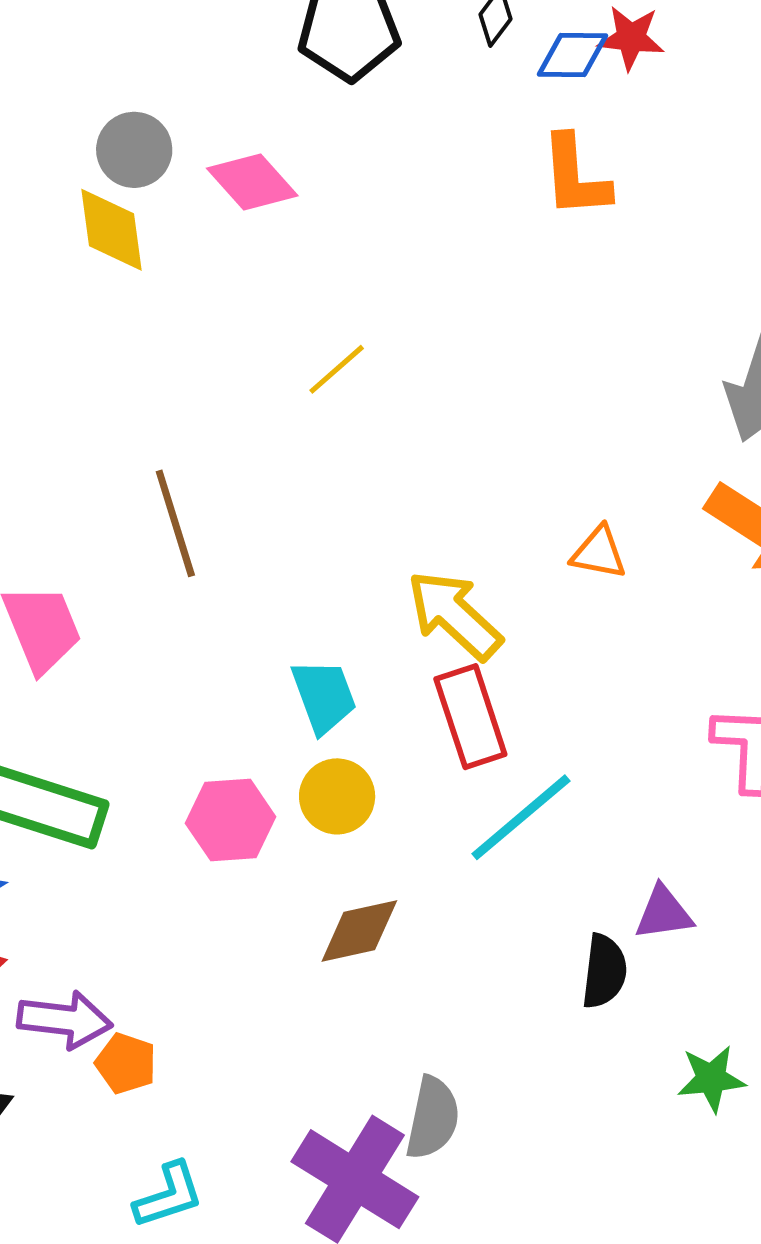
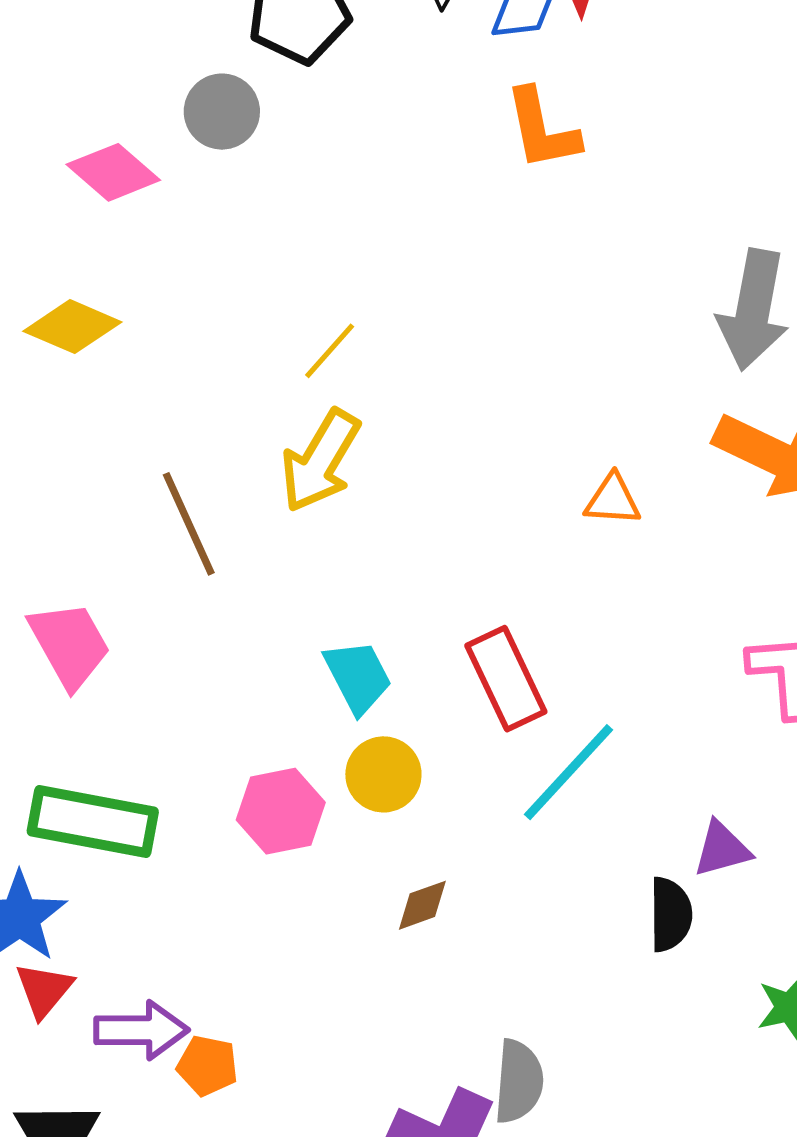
gray circle: (134, 150) -> (222, 112), moved
pink diamond: (252, 182) -> (113, 172), moved
yellow diamond: (112, 230) -> (72, 327), moved, turned -52
yellow arrow: (454, 615) -> (320, 461), moved, turned -95
brown diamond: (359, 931) -> (422, 905), size x0.7

